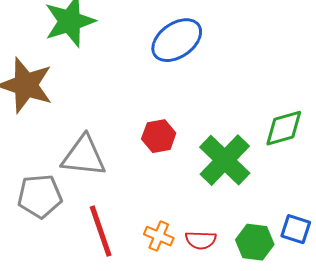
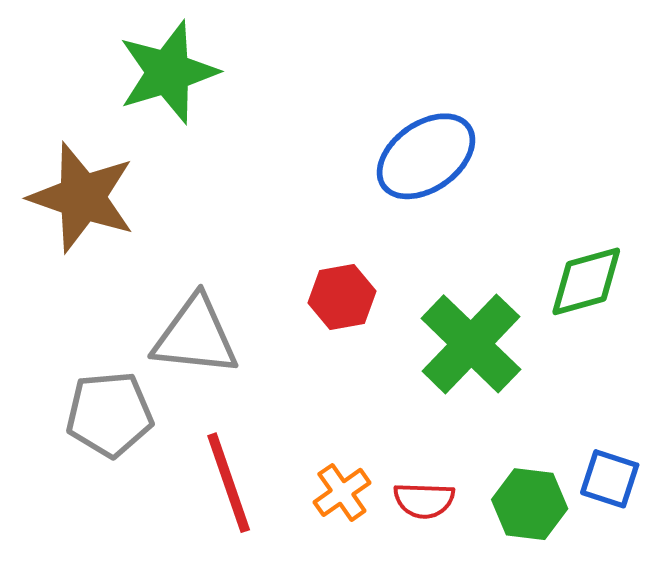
blue ellipse: (177, 40) -> (426, 156), moved
orange cross: (159, 236) -> (342, 492), turned 32

